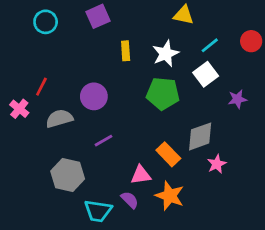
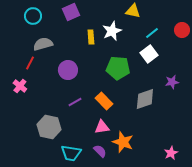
white star: (166, 54) -> (112, 31), moved
purple star: (237, 99) -> (172, 82), moved
pink cross: (19, 109) -> (20, 86), moved
gray semicircle: (59, 118) -> (43, 44), moved
orange rectangle: (168, 154) -> (104, 101), moved
pink star: (217, 164) -> (171, 153), moved
purple semicircle: (130, 200) -> (100, 151), moved

